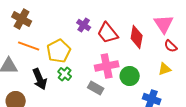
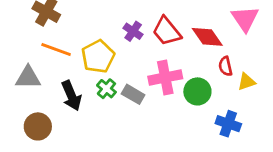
purple cross: (84, 25) -> (133, 31), moved
red diamond: (137, 37) -> (207, 37), turned -45
red semicircle: (171, 46) -> (225, 66), moved, turned 32
gray rectangle: (96, 88) -> (133, 94), moved

